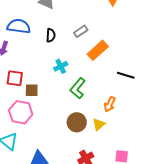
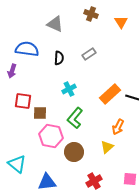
orange rectangle: (98, 50) -> (110, 94), moved
green L-shape: (78, 88) -> (75, 118), moved
pink hexagon: (21, 112) -> (51, 136), moved
brown circle: (77, 122) -> (74, 152), moved

